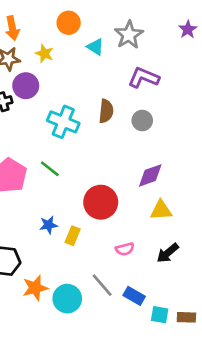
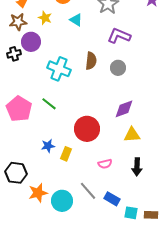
cyan triangle: (95, 47) -> (76, 20), moved
black arrow: (168, 253) -> (137, 167), turned -48

